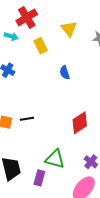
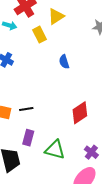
yellow triangle: (69, 29) -> (56, 16), moved, turned 36
purple rectangle: (39, 178) -> (28, 138), moved

